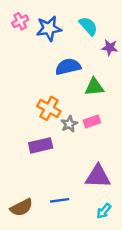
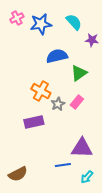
green triangle: (94, 87) -> (79, 73), turned -30
pink rectangle: (92, 122) -> (77, 102), turned -32
blue line: (60, 200) -> (63, 165), moved

